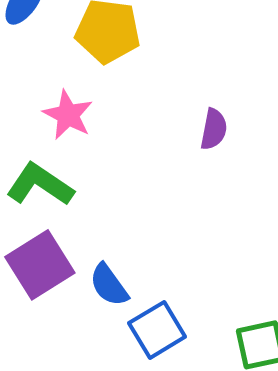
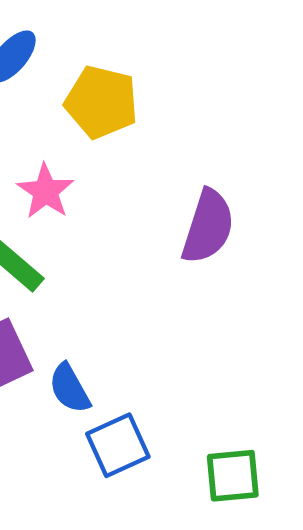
purple semicircle: (214, 129) -> (208, 227), size x1.6

